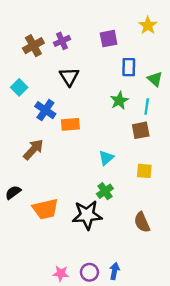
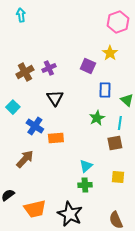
yellow star: (148, 25) -> (110, 53), moved
purple square: (109, 39) -> (88, 66), turned 35
green cross: (105, 191) -> (85, 185), moved, turned 32
black star: (87, 215) -> (70, 214), turned 30

